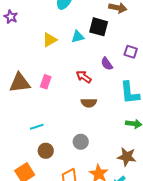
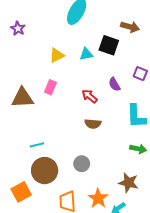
pink rectangle: (46, 82) -> (50, 87), moved
brown circle: (46, 151) -> (45, 171), size x1.6

